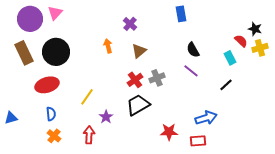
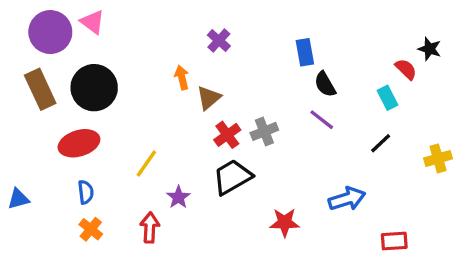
pink triangle: (55, 13) -> (92, 22), turned -35
blue rectangle: (181, 14) -> (305, 52), moved
yellow cross: (260, 48) -> (438, 158), moved
brown triangle: (139, 51) -> (209, 98), moved
red rectangle: (198, 141) -> (394, 241), moved

